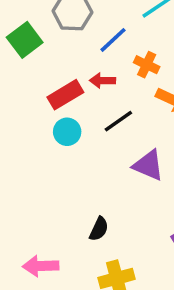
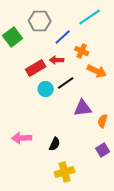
cyan circle: (67, 132) -> (46, 89), moved
purple triangle: (148, 165) -> (83, 108), turned -30
pink arrow: (41, 266) -> (22, 138), moved

